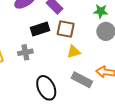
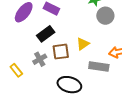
brown square: (66, 29) -> (61, 52), moved
black ellipse: (46, 88) -> (69, 85), turned -30

